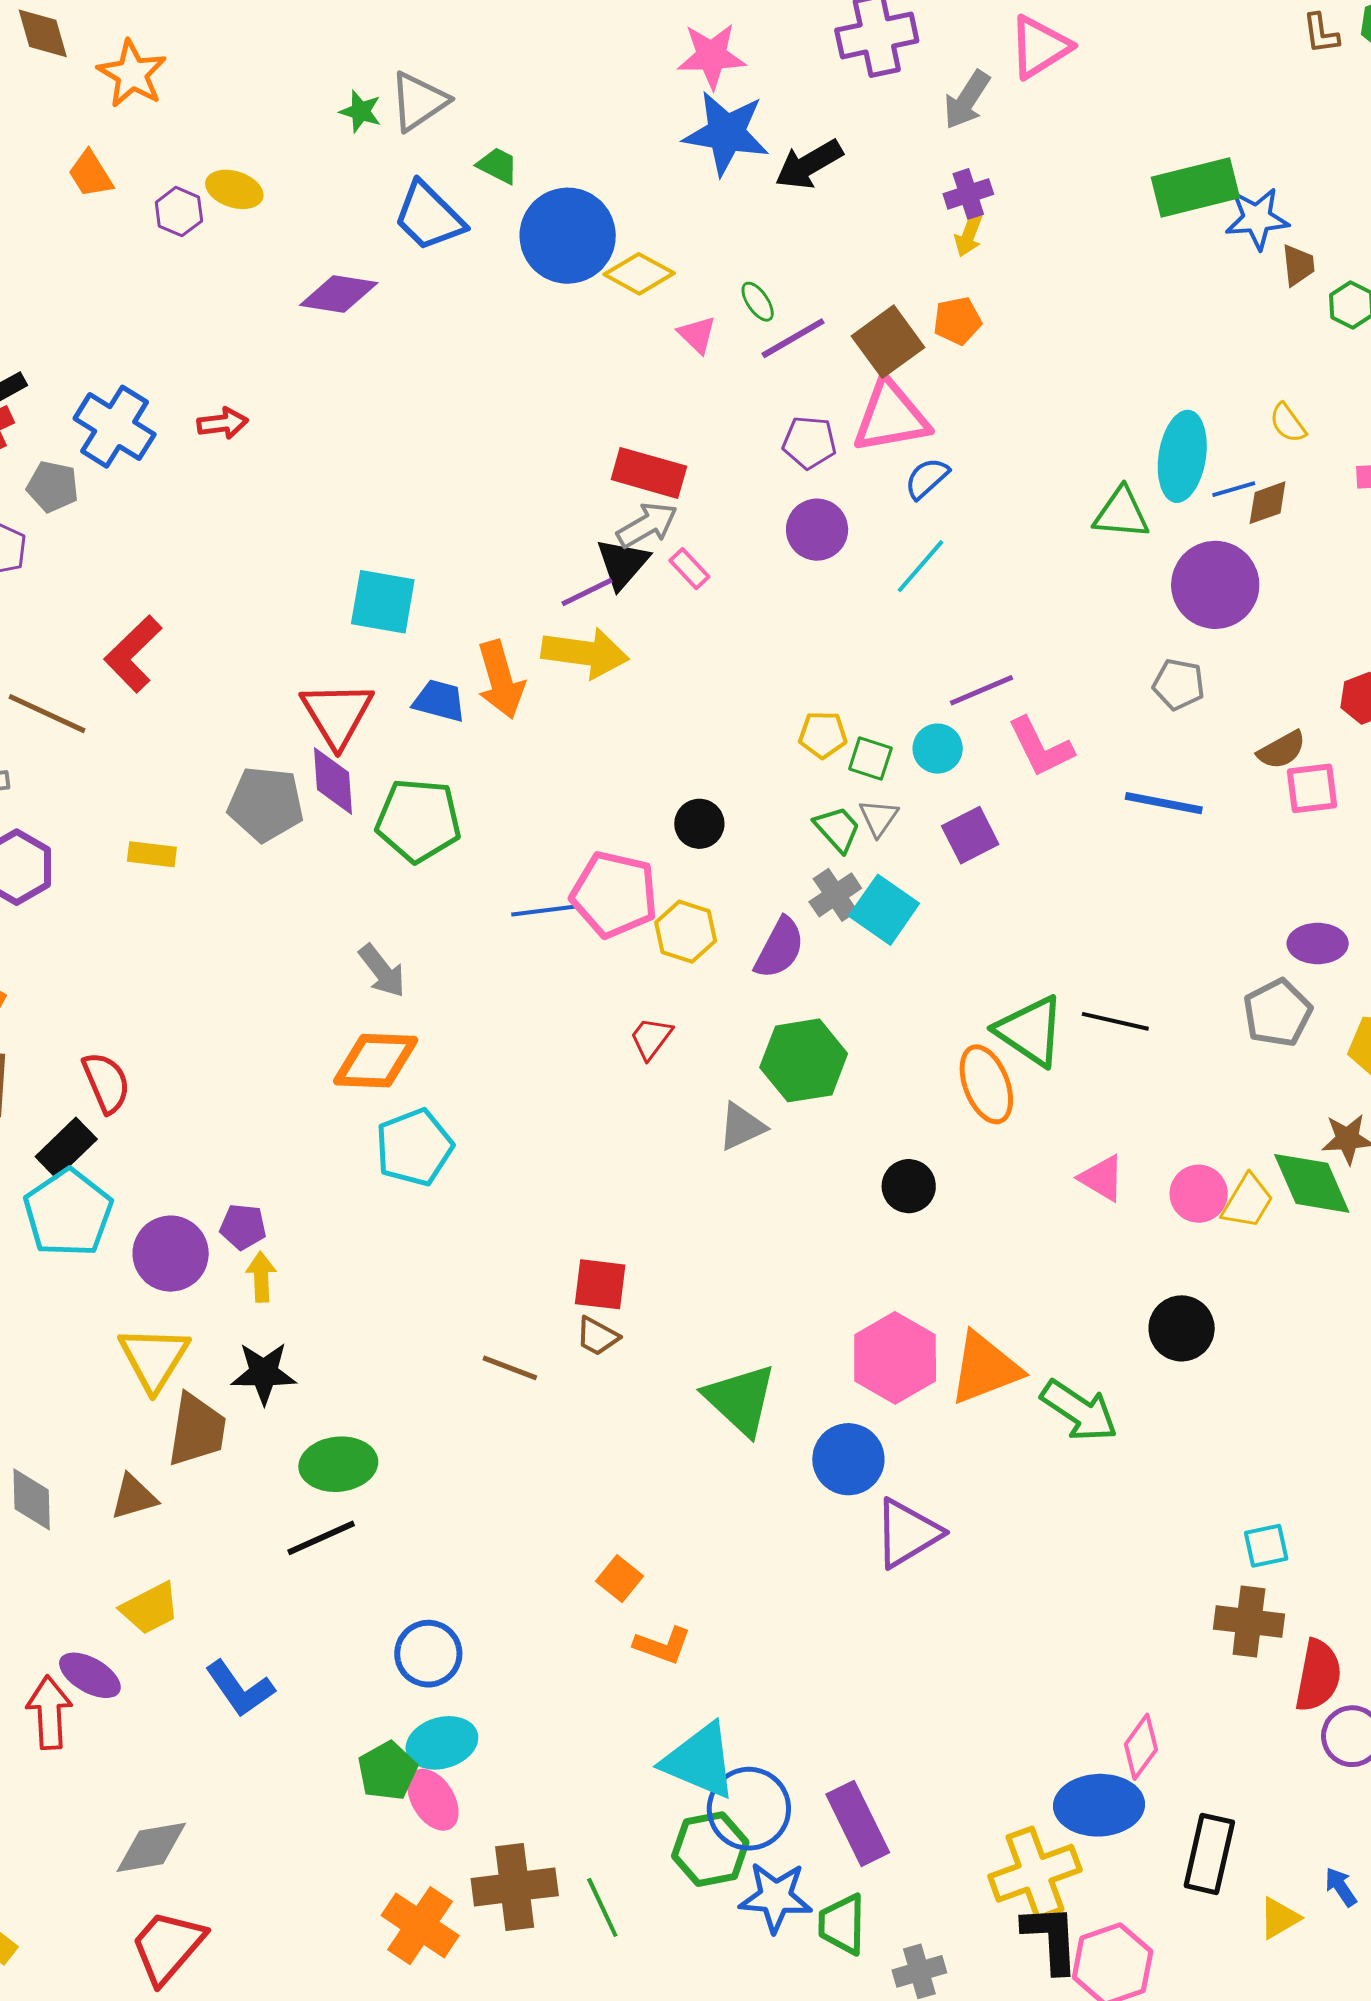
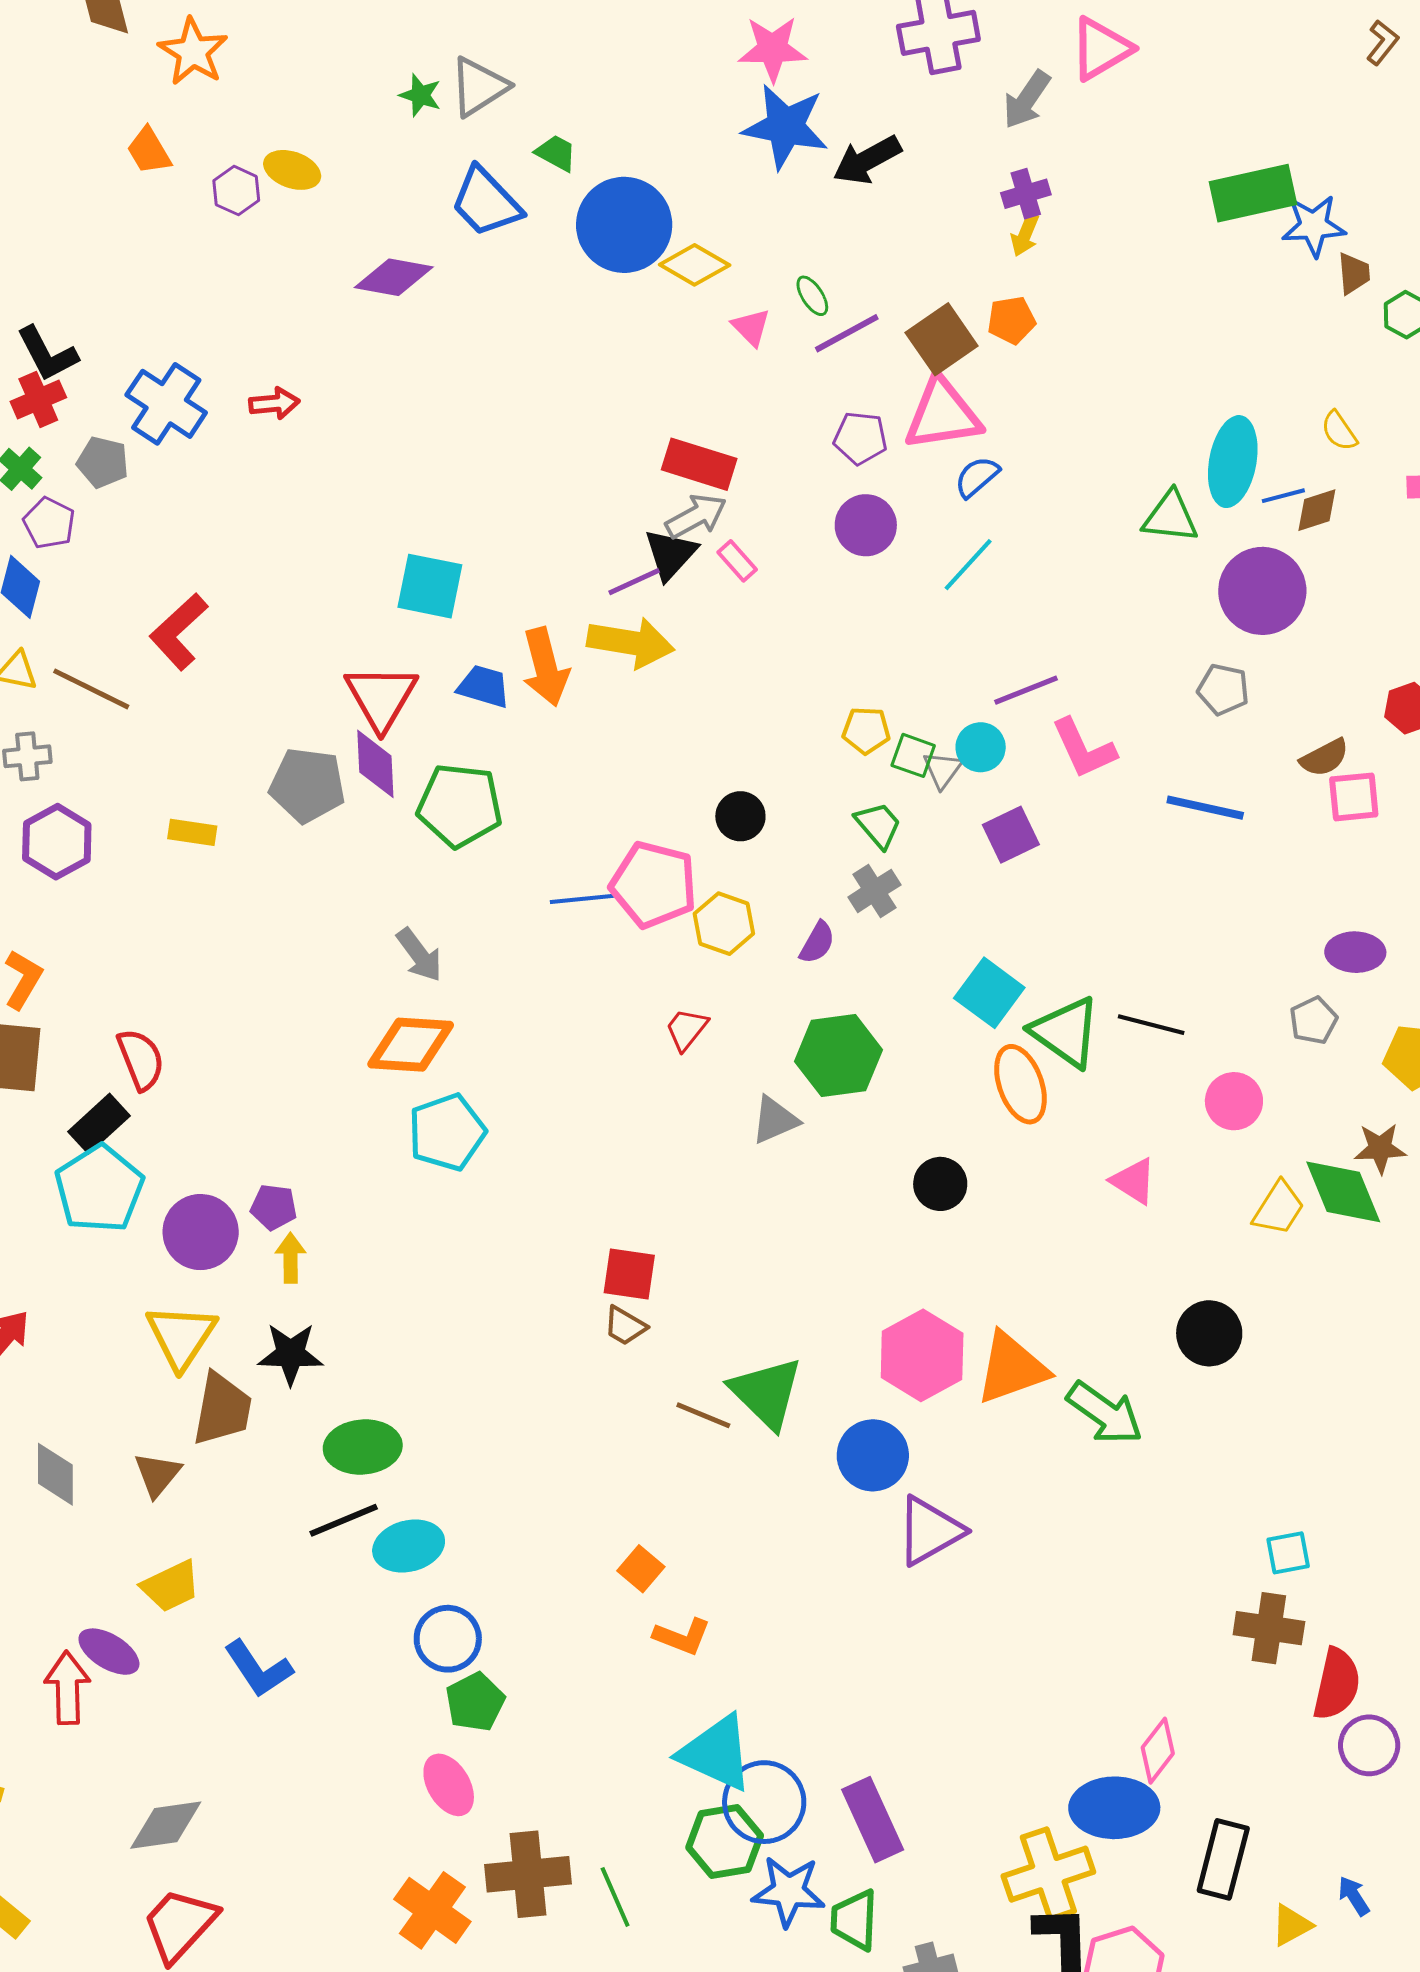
brown L-shape: (1321, 33) -> (1382, 42), turned -135
gray triangle: (879, 818) -> (943, 770), moved
cyan square: (884, 910) -> (989, 993), moved
purple semicircle: (779, 948) -> (817, 943), size x0.7
gray pentagon: (1277, 1013) -> (1313, 1020), size x0.7
pink circle: (1199, 1194) -> (1234, 1101), moved
brown line: (510, 1368) -> (703, 1415), moved
brown triangle: (134, 1497) -> (157, 1474), turned -36
cyan ellipse: (442, 1743) -> (409, 1546), moved
green pentagon: (387, 1771) -> (475, 1702), moved

